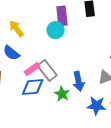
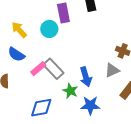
cyan circle: (55, 30) -> (49, 29), moved
blue diamond: (33, 87) -> (41, 108), moved
blue star: (96, 106) -> (90, 105), moved

